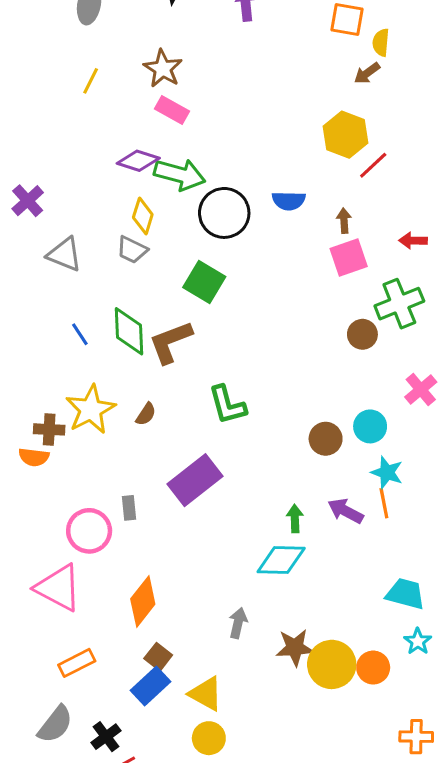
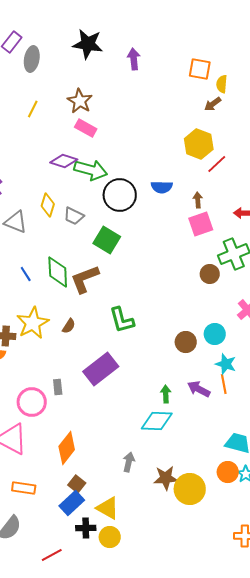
yellow diamond: (143, 216) -> (48, 205), moved
gray trapezoid: (132, 250) -> (74, 216), moved
orange rectangle: (77, 663) -> (24, 488), turned 35
orange circle: (373, 668) -> (228, 472), moved
black cross: (106, 737) -> (86, 528), moved, turned 36

